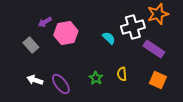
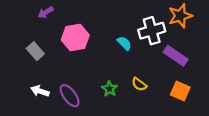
purple arrow: (45, 22) -> (46, 12), moved
yellow semicircle: (122, 74) -> (139, 84), turned -48

